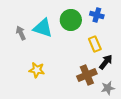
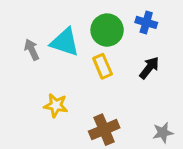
yellow rectangle: (95, 44) -> (103, 66), moved
black arrow: (106, 62) -> (149, 68), moved
brown cross: (87, 75) -> (104, 130), moved

